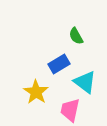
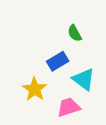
pink trapezoid: (70, 110) -> (69, 107), turned 60

